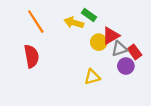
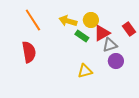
green rectangle: (89, 15) -> (82, 36), moved
yellow circle: (99, 42) -> (91, 20), moved
red rectangle: (135, 52) -> (129, 29), moved

